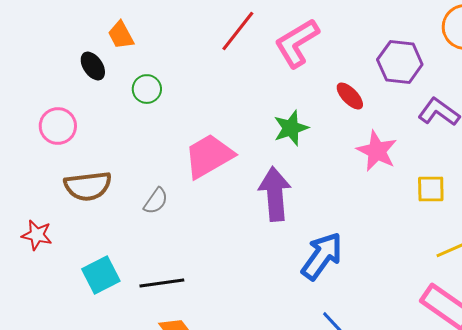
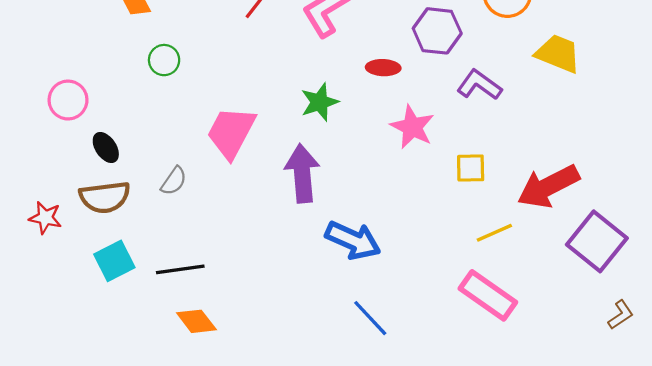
black ellipse: (93, 66) -> (106, 147), moved
red ellipse: (350, 96) -> (383, 68), turned -44
pink trapezoid: (209, 156) -> (231, 132), turned -32
brown semicircle: (88, 186) -> (105, 197), moved
blue arrow: (322, 256) -> (353, 240), turned 78

